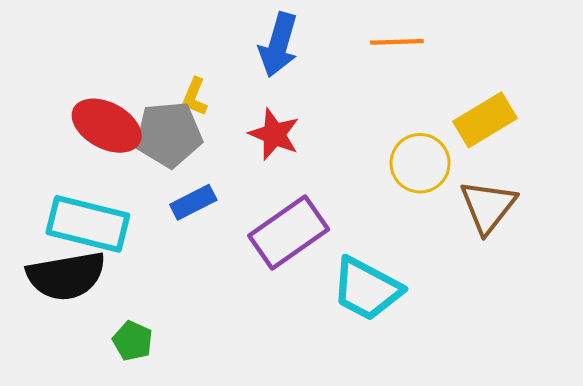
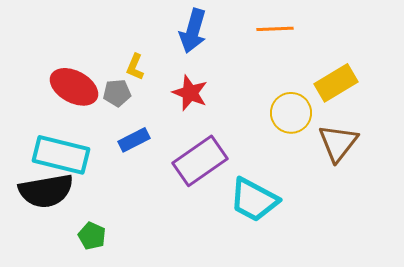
gray pentagon: (169, 134) -> (117, 93), size x0.6

